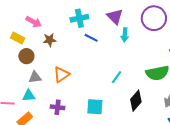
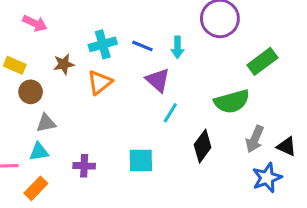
purple triangle: (115, 16) -> (158, 80), moved
cyan cross: (79, 18) -> (103, 44), moved
pink arrow: (34, 22) -> (35, 23), moved
blue line: (91, 38) -> (142, 46), moved
orange triangle: (61, 75) -> (100, 82), moved

